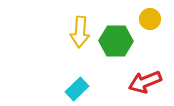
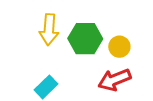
yellow circle: (150, 19) -> (119, 47), moved

